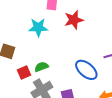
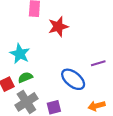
cyan star: (38, 27) -> (20, 54), moved, turned 30

